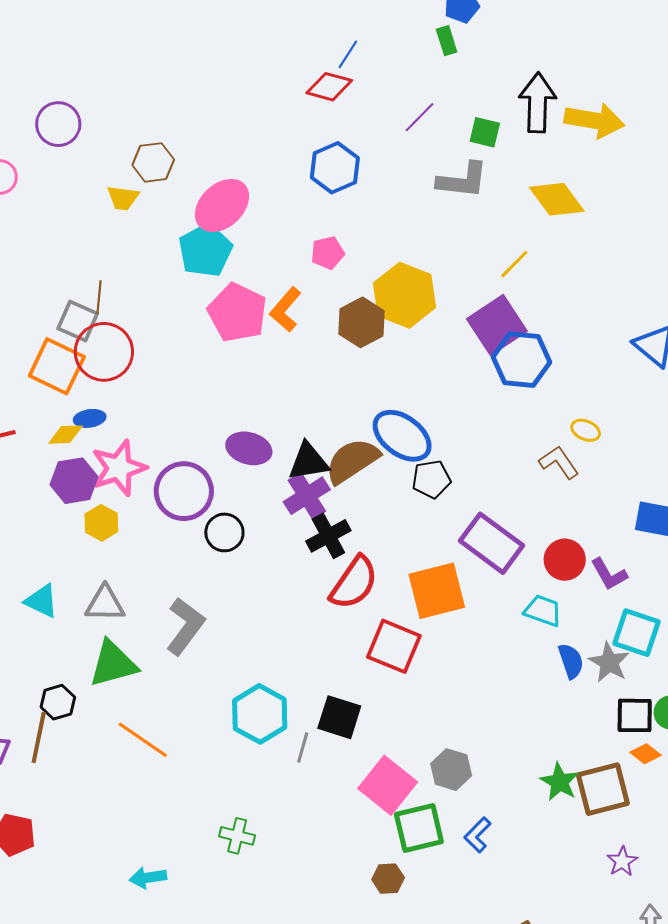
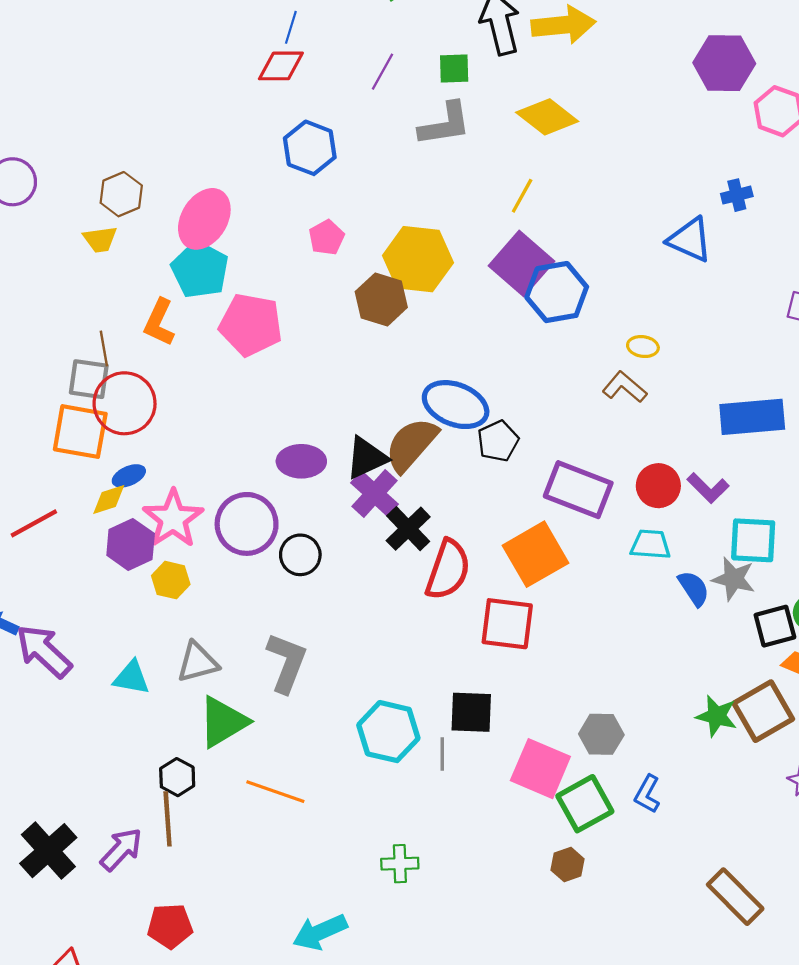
orange L-shape: (286, 310) -> (159, 322), moved
cyan arrow: (148, 878) -> (320, 932), size x1.4

